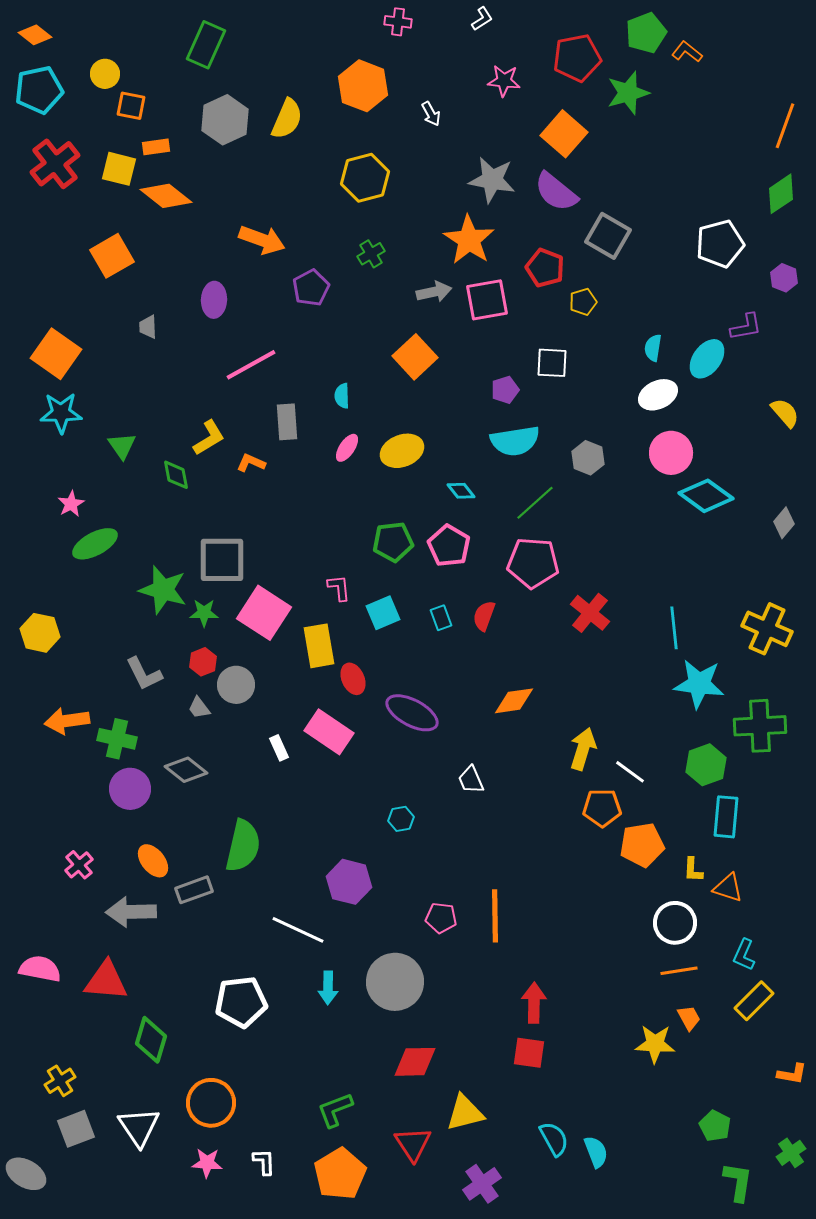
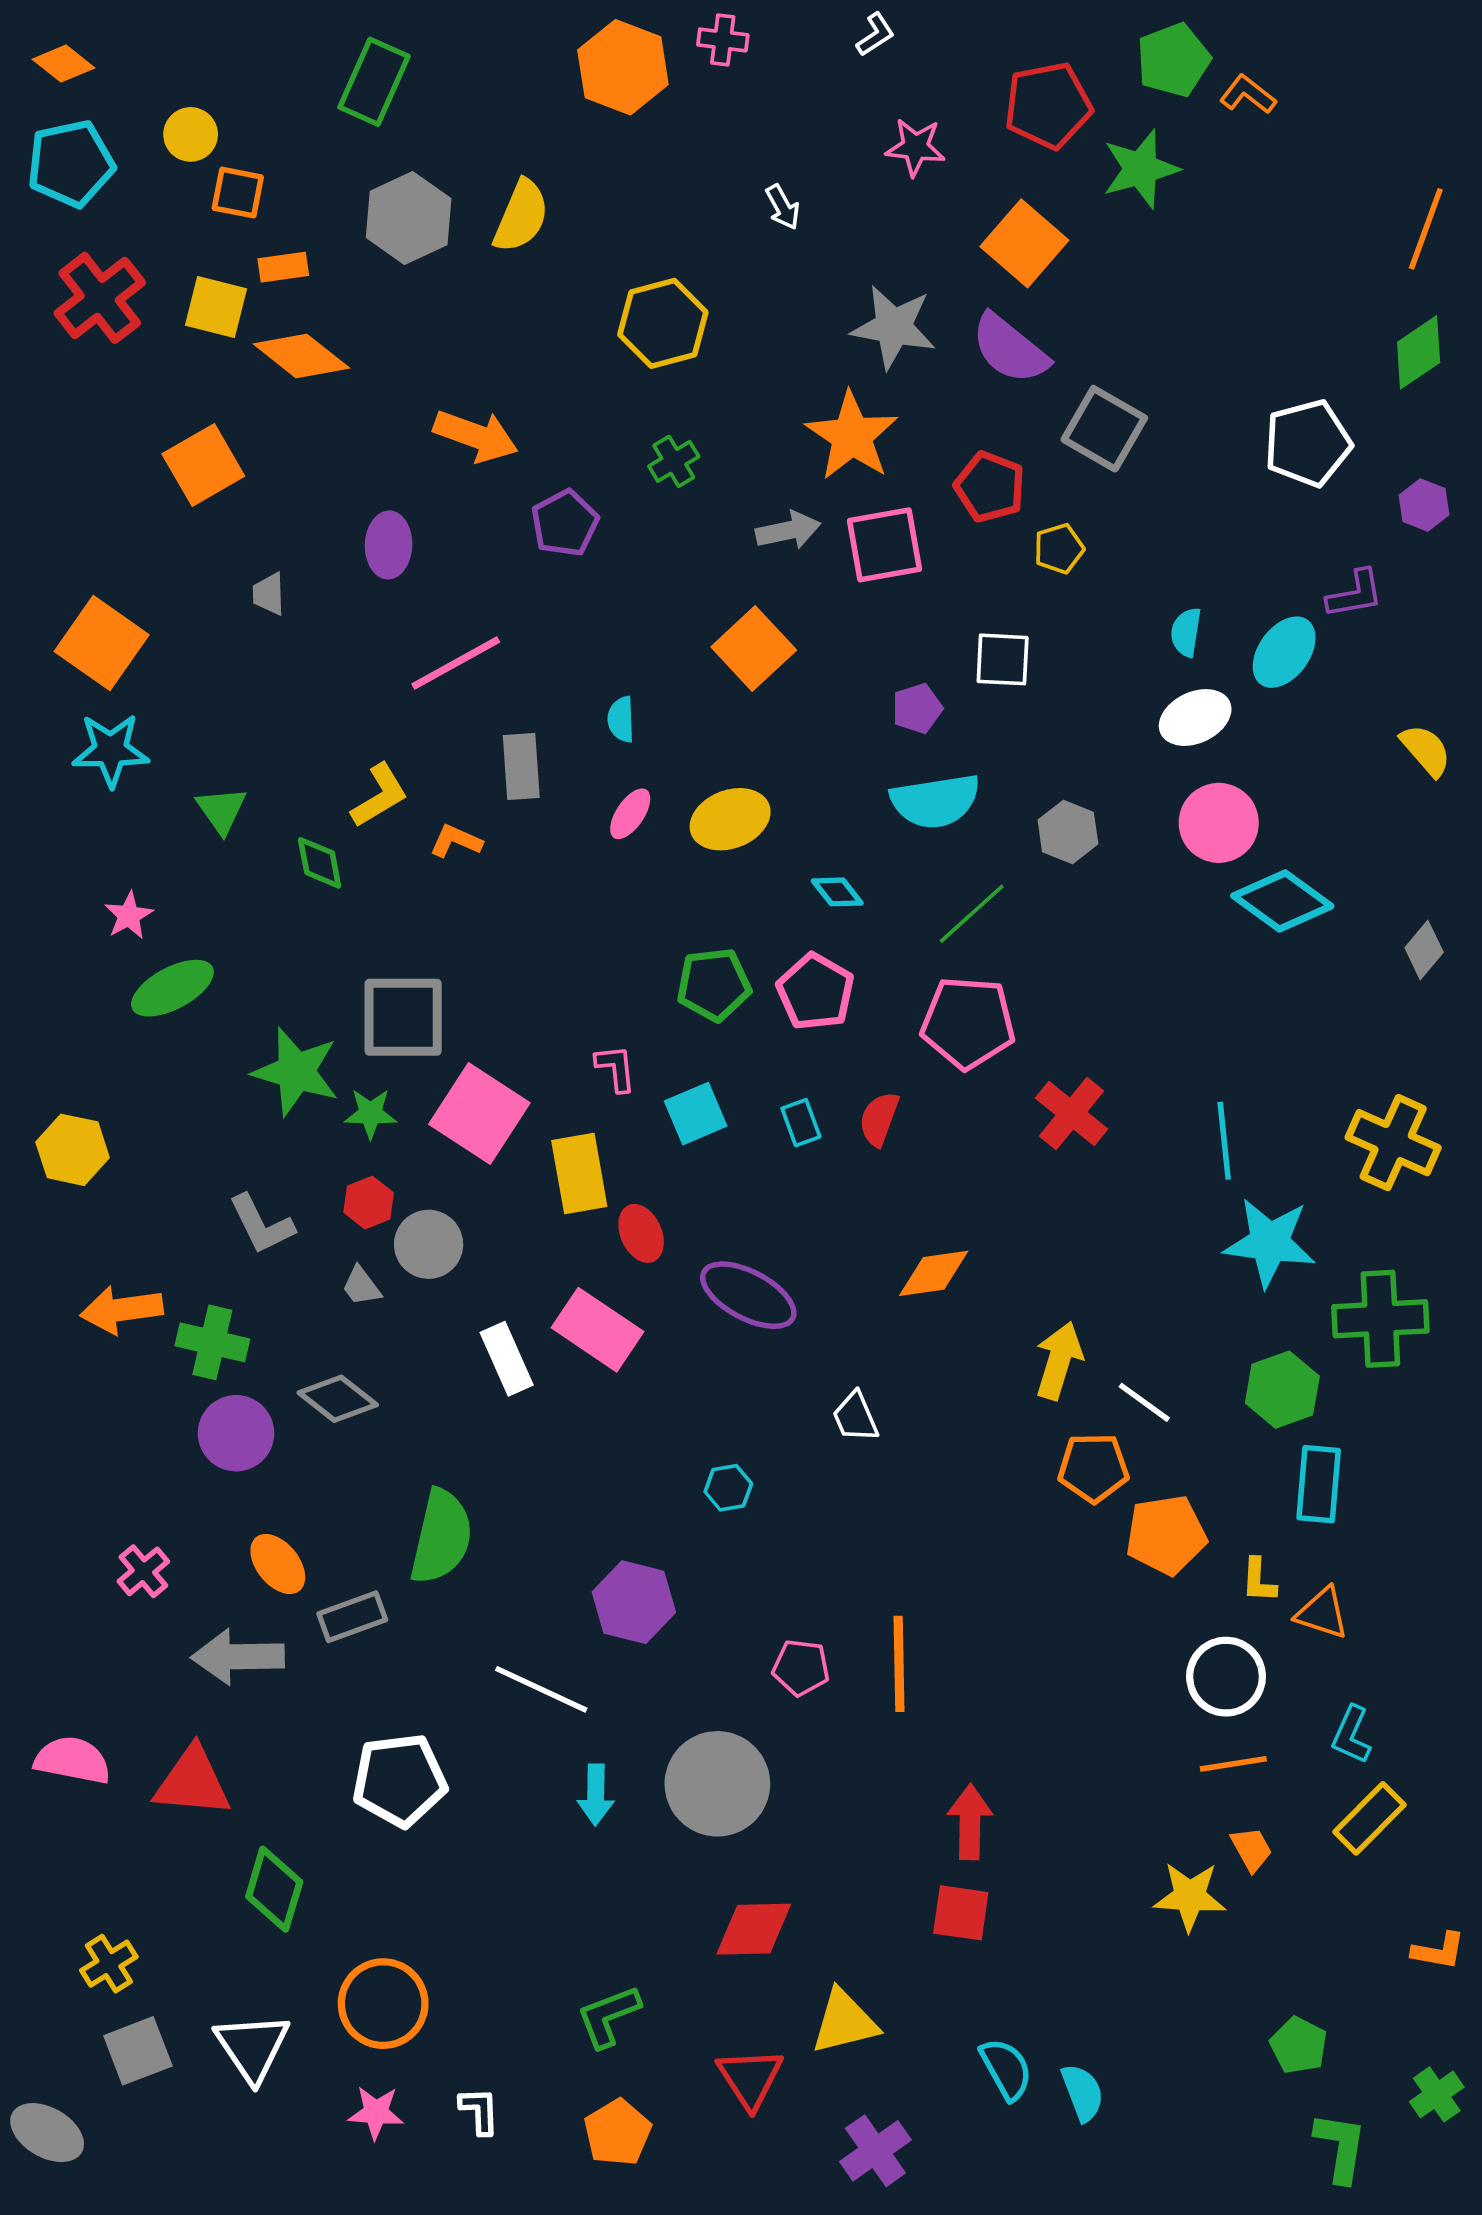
orange hexagon: (363, 86) -> (623, 67), moved
white rectangle: (279, 748) -> (507, 1359), size x1.5
white pentagon: (241, 1002) -> (399, 1780), moved
orange pentagon: (340, 1174) -> (617, 2133), size x0.7

